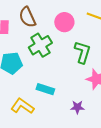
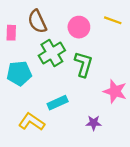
green L-shape: (82, 52) -> (83, 64), moved
cyan rectangle: (45, 89) -> (58, 103), turned -42

